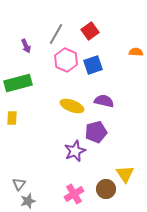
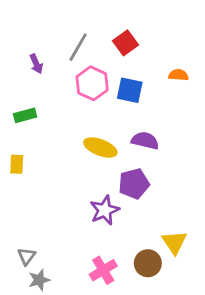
orange semicircle: (136, 52) -> (179, 75), moved
blue square: (93, 65) -> (130, 90), turned 30
green rectangle: (18, 83) -> (25, 115), size x0.6

